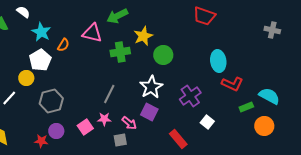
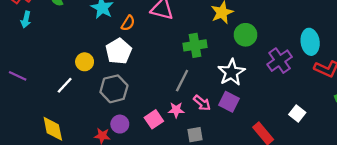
green cross: (120, 52) -> (195, 45), moved
white pentagon: (40, 60) -> (119, 51), moved
purple cross: (190, 96) -> (280, 61), moved
pink arrow: (129, 123) -> (202, 103), moved

